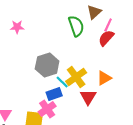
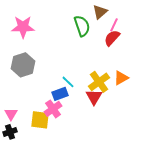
pink star: (17, 27) -> (23, 27), size x1.6
gray hexagon: (47, 65) -> (23, 65), moved
yellow cross: (76, 77) -> (99, 82), moved
orange triangle: (104, 78) -> (121, 78), moved

